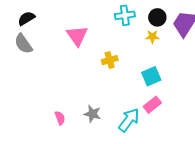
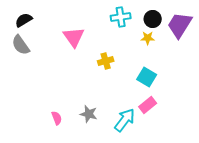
cyan square: (151, 76) -> (147, 77), turned -36

